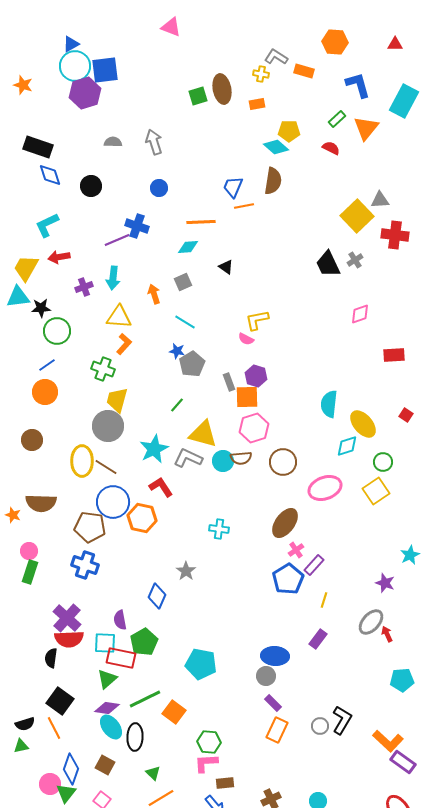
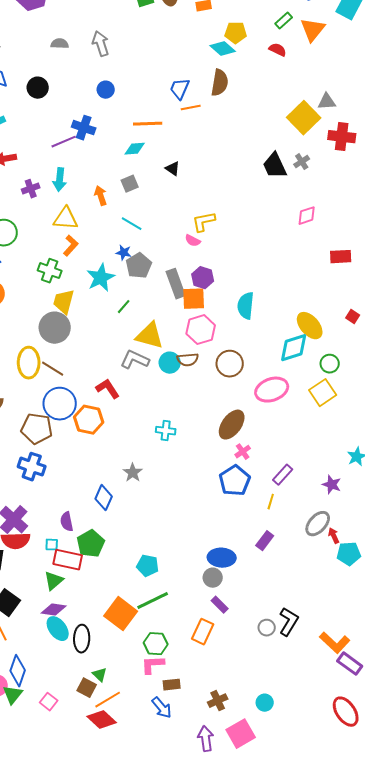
gray rectangle: (229, 382) -> (176, 284), size x1.6
cyan semicircle: (329, 404) -> (246, 306), moved
cyan diamond: (347, 446) -> (294, 348), size x1.4
cyan star: (154, 449) -> (101, 278), moved
purple rectangle: (314, 565) -> (283, 475), moved
cyan square: (105, 643) -> (52, 545), size x0.6
cyan pentagon: (201, 664) -> (148, 566), size x0.7
cyan pentagon: (402, 680) -> (349, 554), moved
green line: (145, 699) -> (153, 601), moved
orange square: (174, 712) -> (121, 614), size x1.4
orange rectangle: (277, 730) -> (203, 632), moved
brown square: (105, 765) -> (87, 688), moved

